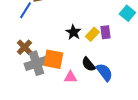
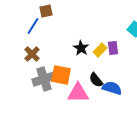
brown cross: (24, 47) -> (32, 54), moved
blue semicircle: (104, 72) -> (112, 88), turned -36
pink triangle: (70, 77) -> (78, 93), size x1.6

